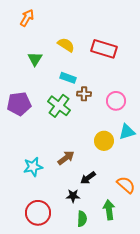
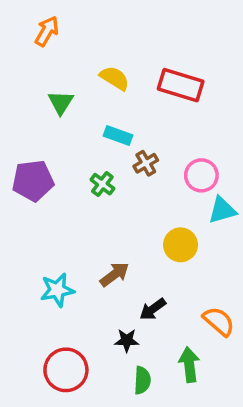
brown cross: (84, 94) -> (146, 163), turned -32
green cross: (59, 106) -> (102, 184), size x0.6
cyan triangle: (127, 132) -> (222, 210), moved

